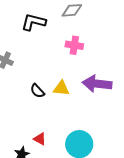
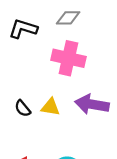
pink cross: (74, 45) -> (68, 58), size x1.6

